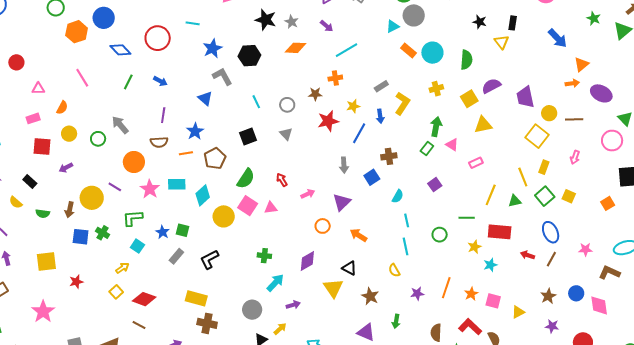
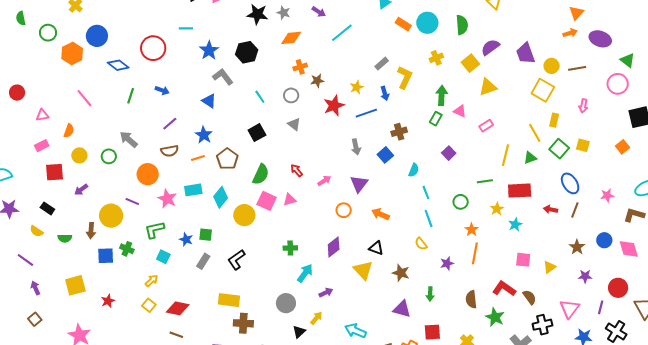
orange cross: (335, 78) -> (300, 67), moved
purple line: (163, 115) -> (170, 124), turned 49
blue line: (359, 133) -> (366, 113), turned 50
orange star: (471, 294) -> (472, 230), moved

